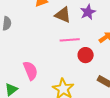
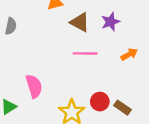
red circle: (86, 55) -> (100, 102), moved

